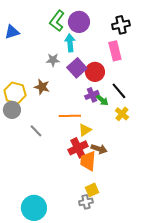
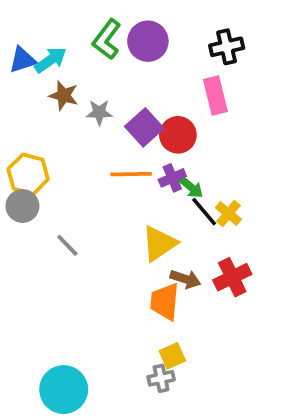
cyan arrow: (70, 43) -> (51, 60), moved, turned 60
brown star: (42, 87) -> (64, 96), moved
black line: (119, 91) -> (204, 212), moved
orange line: (70, 116) -> (131, 174), moved
yellow triangle: (85, 130) -> (159, 243), size x1.5
red cross: (78, 148) -> (232, 277), moved

